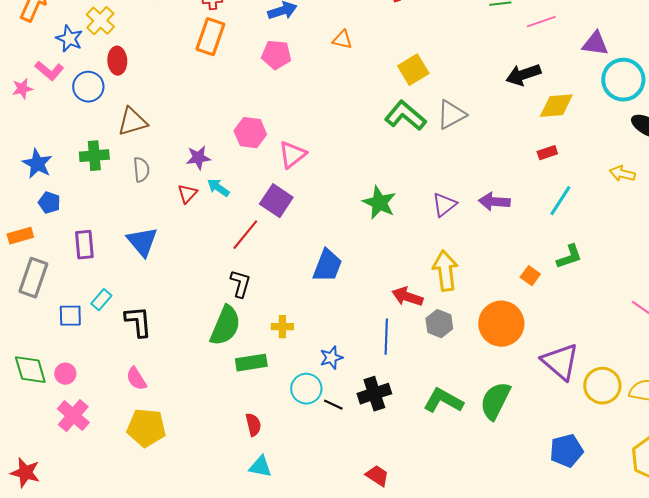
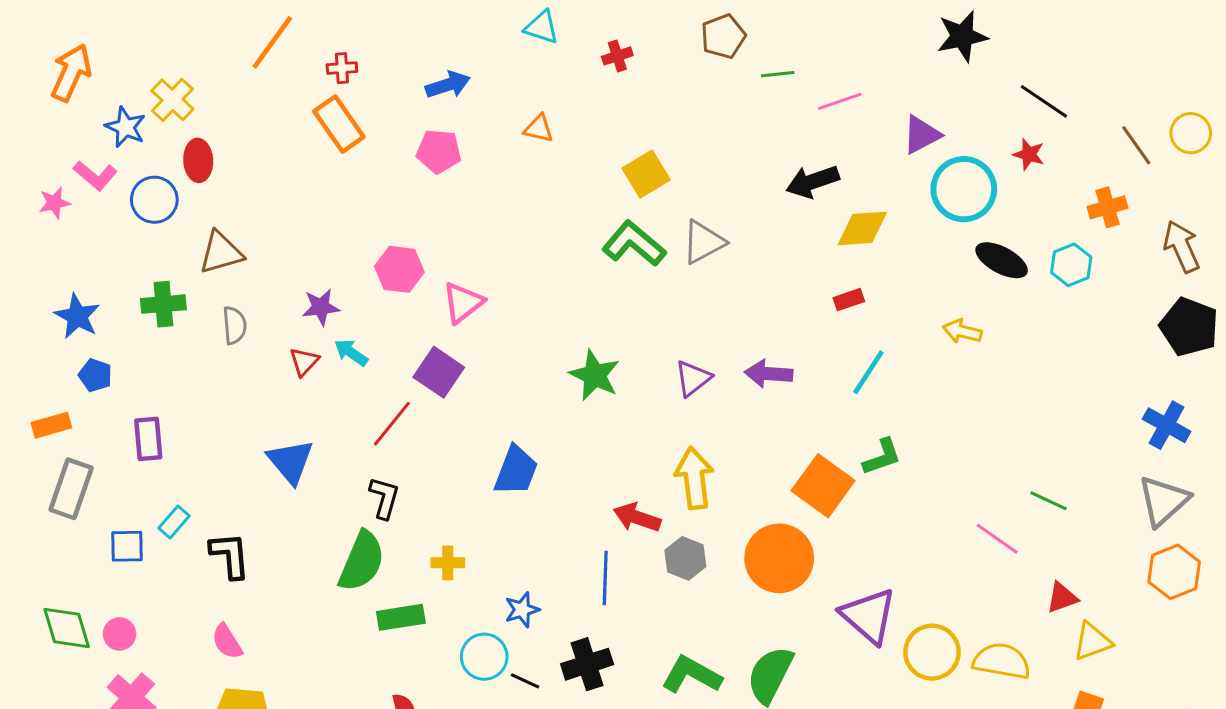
orange rectangle: (210, 37) -> (339, 124), turned -54
purple triangle: (595, 44) -> (921, 135), turned -36
blue triangle: (142, 242) -> (290, 461), moved
orange square: (530, 276) -> (823, 486), size x2.0

